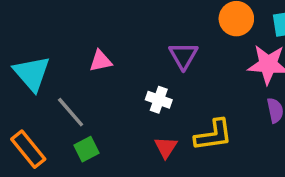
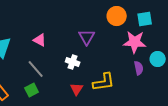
pink triangle: (101, 61) -> (40, 40), turned 40
gray line: (71, 112) -> (36, 69), moved

